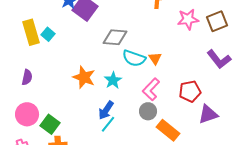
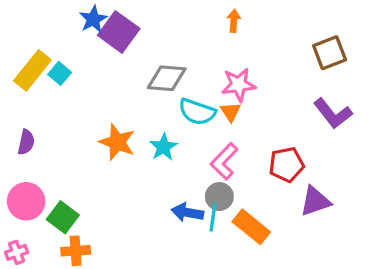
pink star: (188, 19) -> (239, 85), moved
yellow rectangle: (31, 32) -> (32, 70), turned 55
blue arrow: (106, 110) -> (187, 212), moved, turned 66
cyan line: (108, 124) -> (213, 217), moved, turned -30

